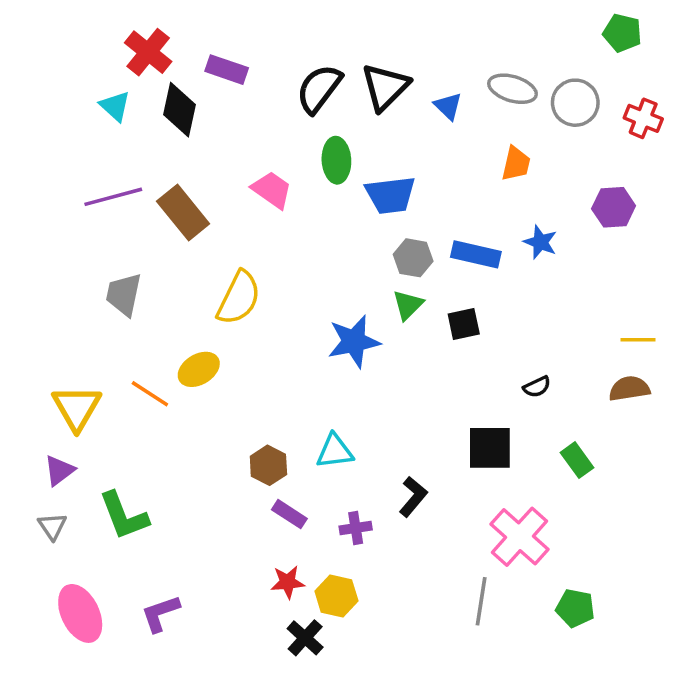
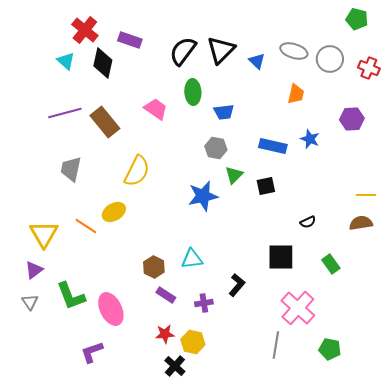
blue trapezoid: (390, 195) -> (224, 112), size x0.7
gray hexagon: (413, 258) -> (216, 148), moved
pink ellipse: (80, 613) -> (111, 309), moved

